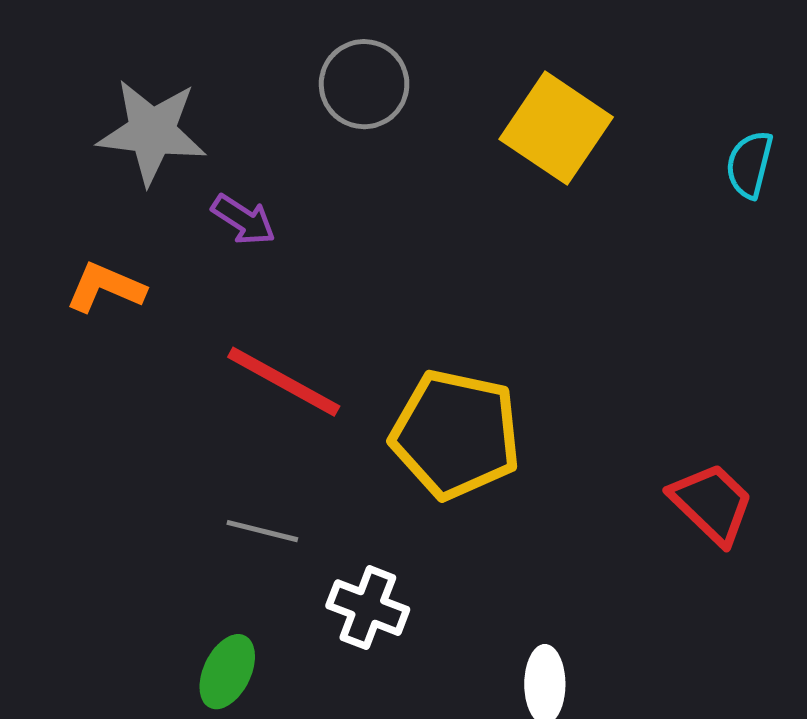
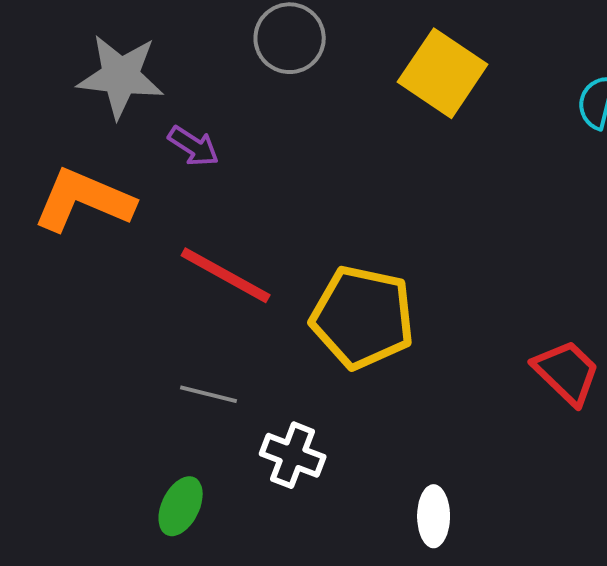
orange L-shape: (105, 287) -> (84, 200), size x1.6

